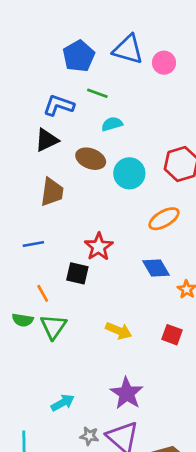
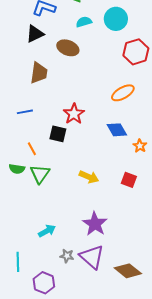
cyan circle: (129, 173) -> (116, 19), moved

